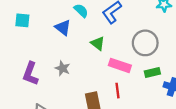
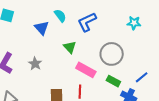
green rectangle: (152, 72) -> (113, 81), turned 32

